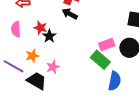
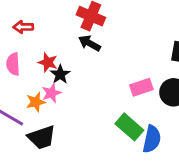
green rectangle: (100, 60) -> (129, 127), moved
pink star: (53, 67) -> (51, 93), moved
black trapezoid: (37, 81) -> (42, 137), turned 130

